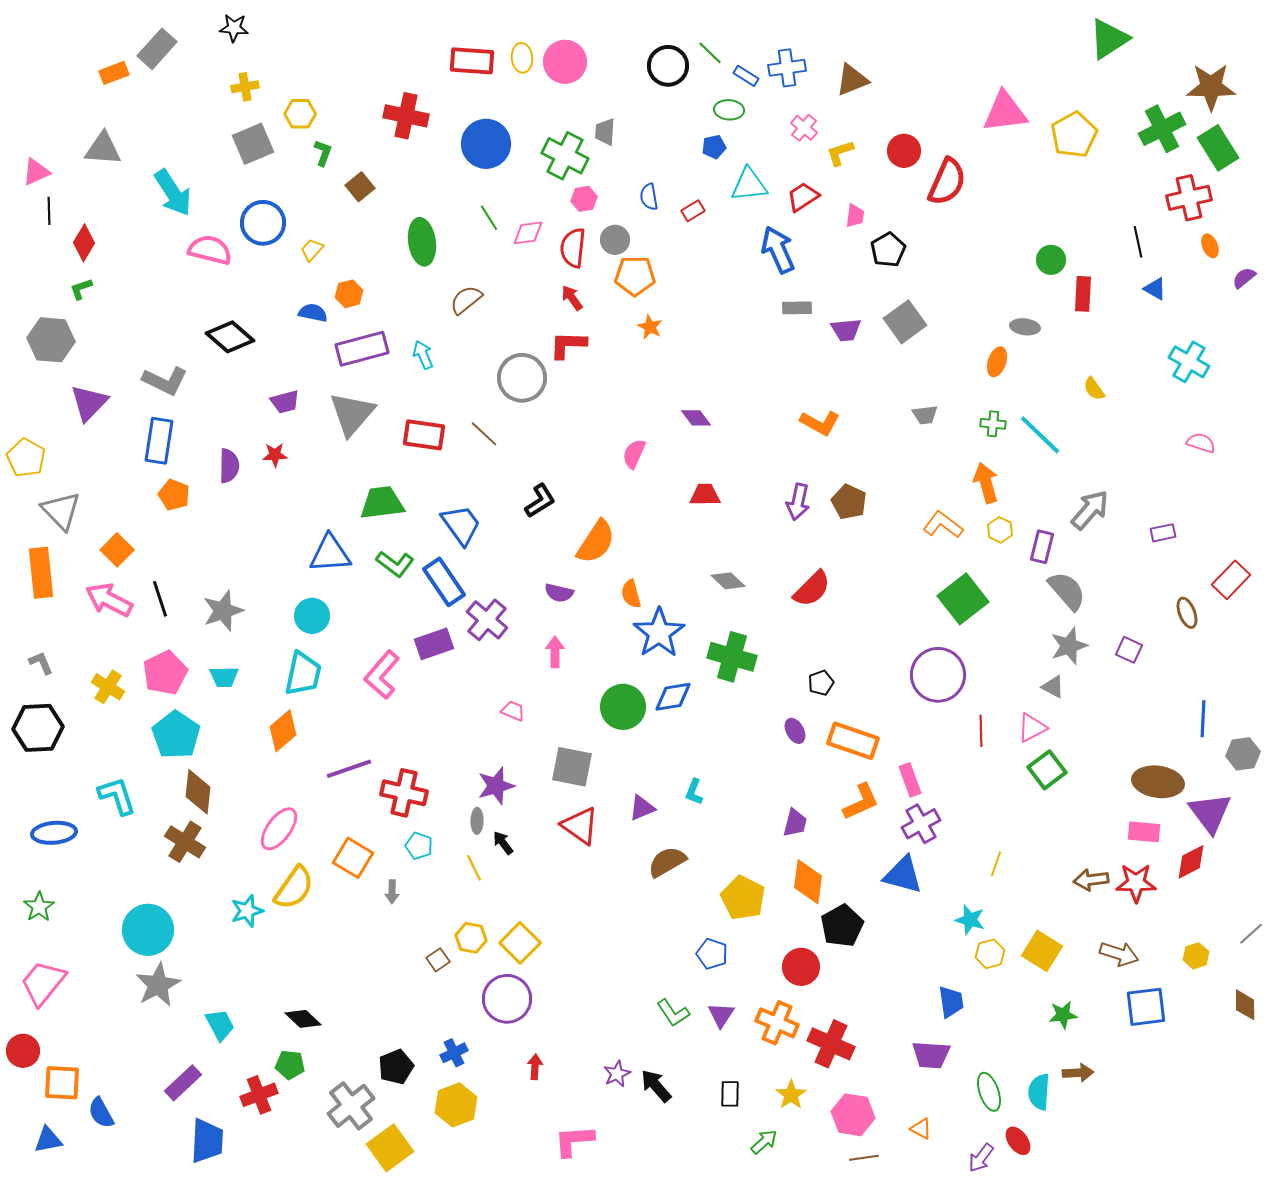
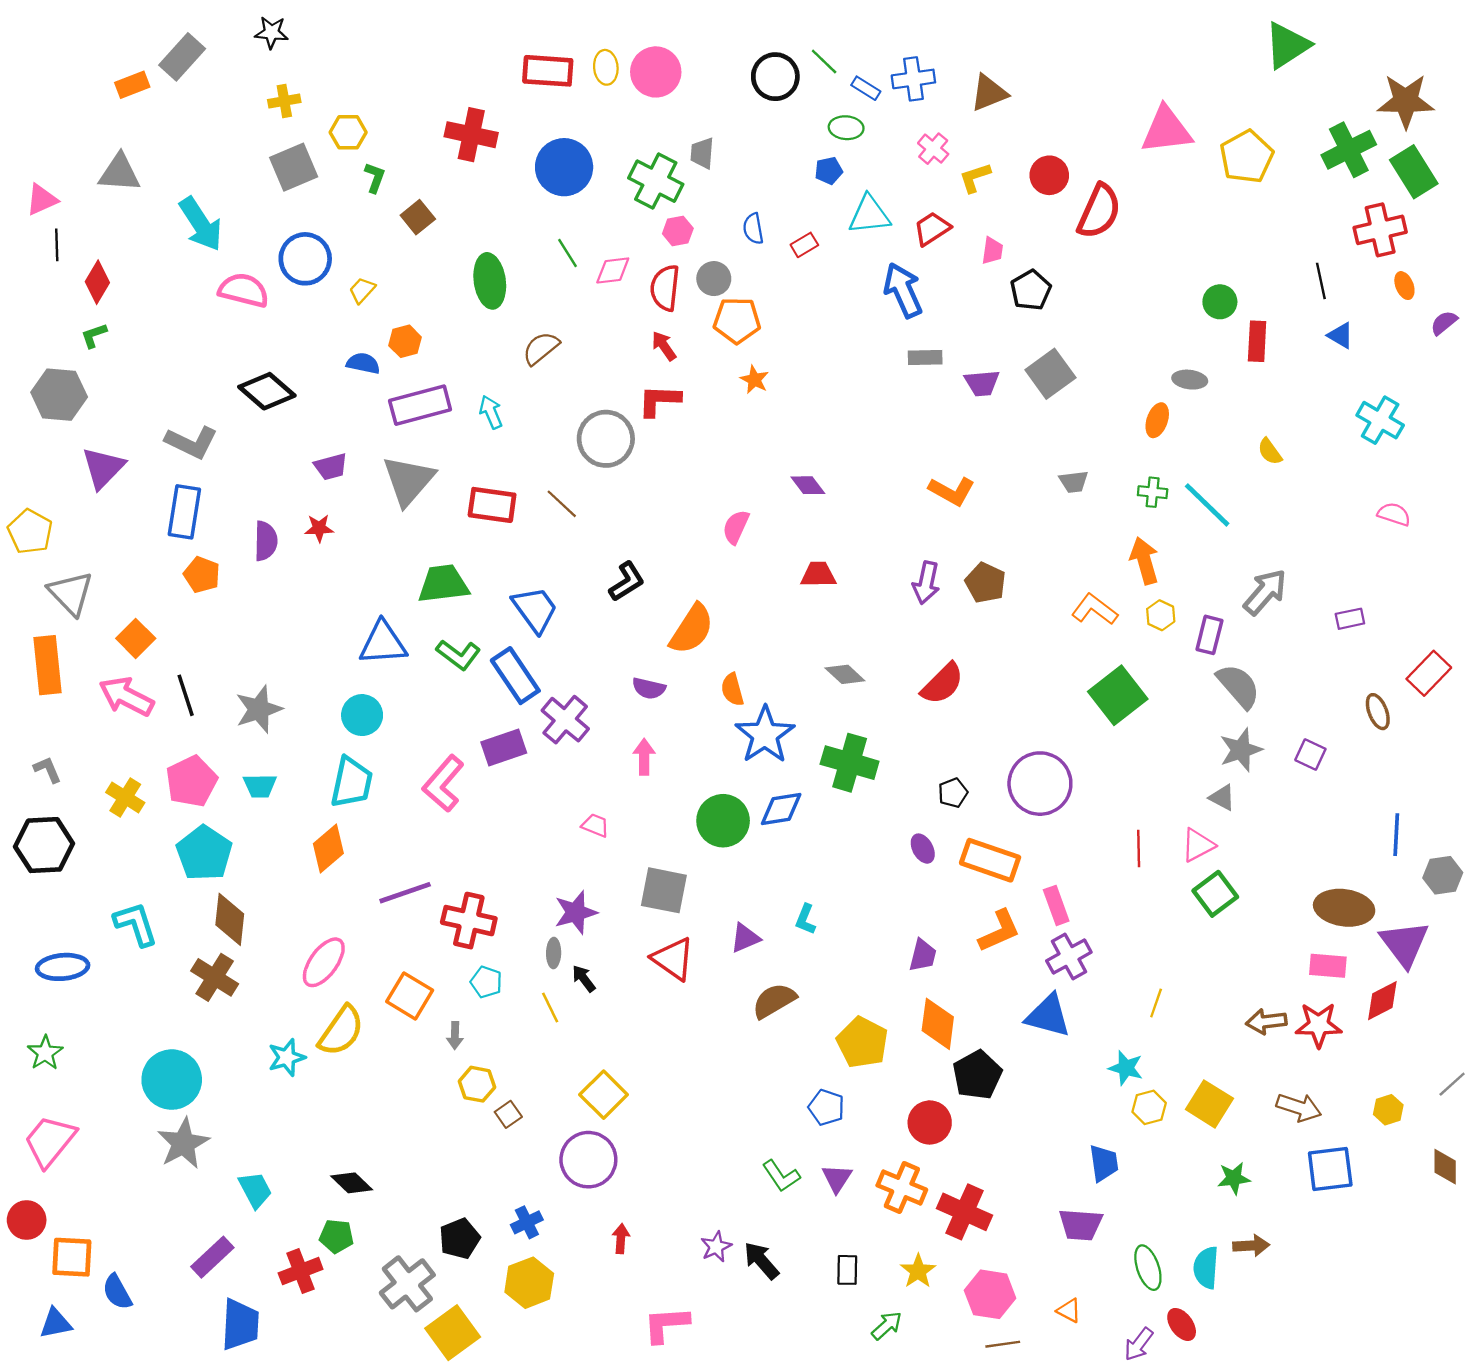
purple circle: (938, 675) -> (1040, 784), moved
yellow hexagon: (471, 938) -> (477, 1084), moved

